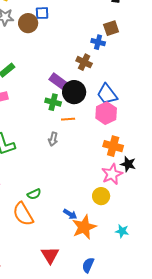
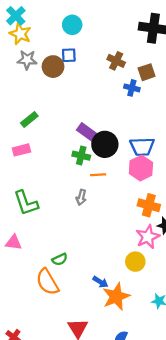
brown cross: (84, 62) -> (116, 61), moved
blue trapezoid: (107, 94) -> (142, 147), turned -55

